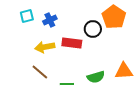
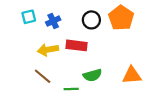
black circle: (93, 29) -> (91, 20), moved
green semicircle: (96, 77) -> (92, 75), moved

